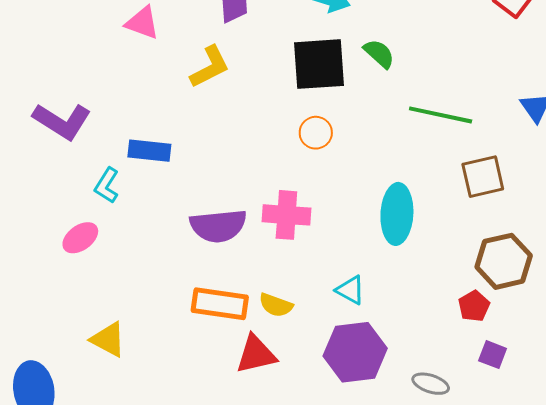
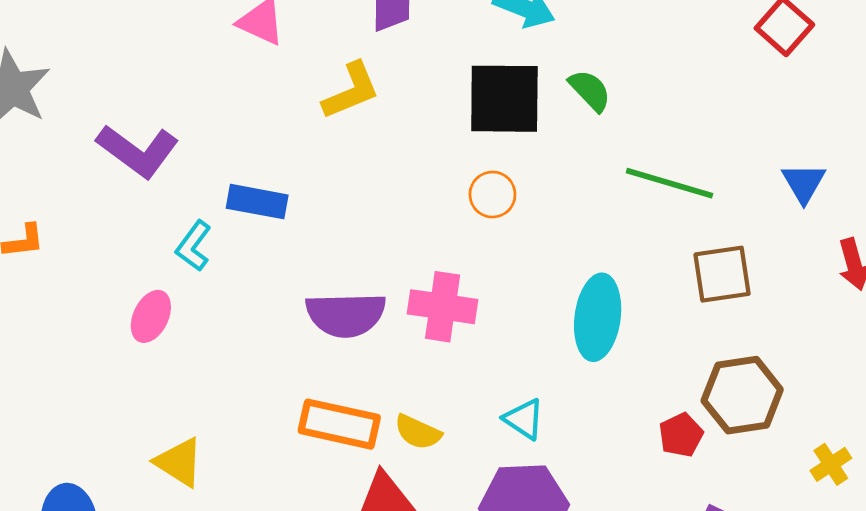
pink ellipse: (80, 238) -> (151, 316), turned -33
red pentagon: (474, 306) -> (681, 435), moved

